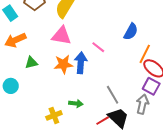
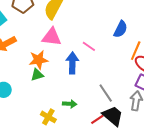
green triangle: (31, 63) -> (37, 75), moved
orange star: (63, 64) -> (38, 60), moved
yellow cross: (54, 115) -> (48, 117), turned -35

